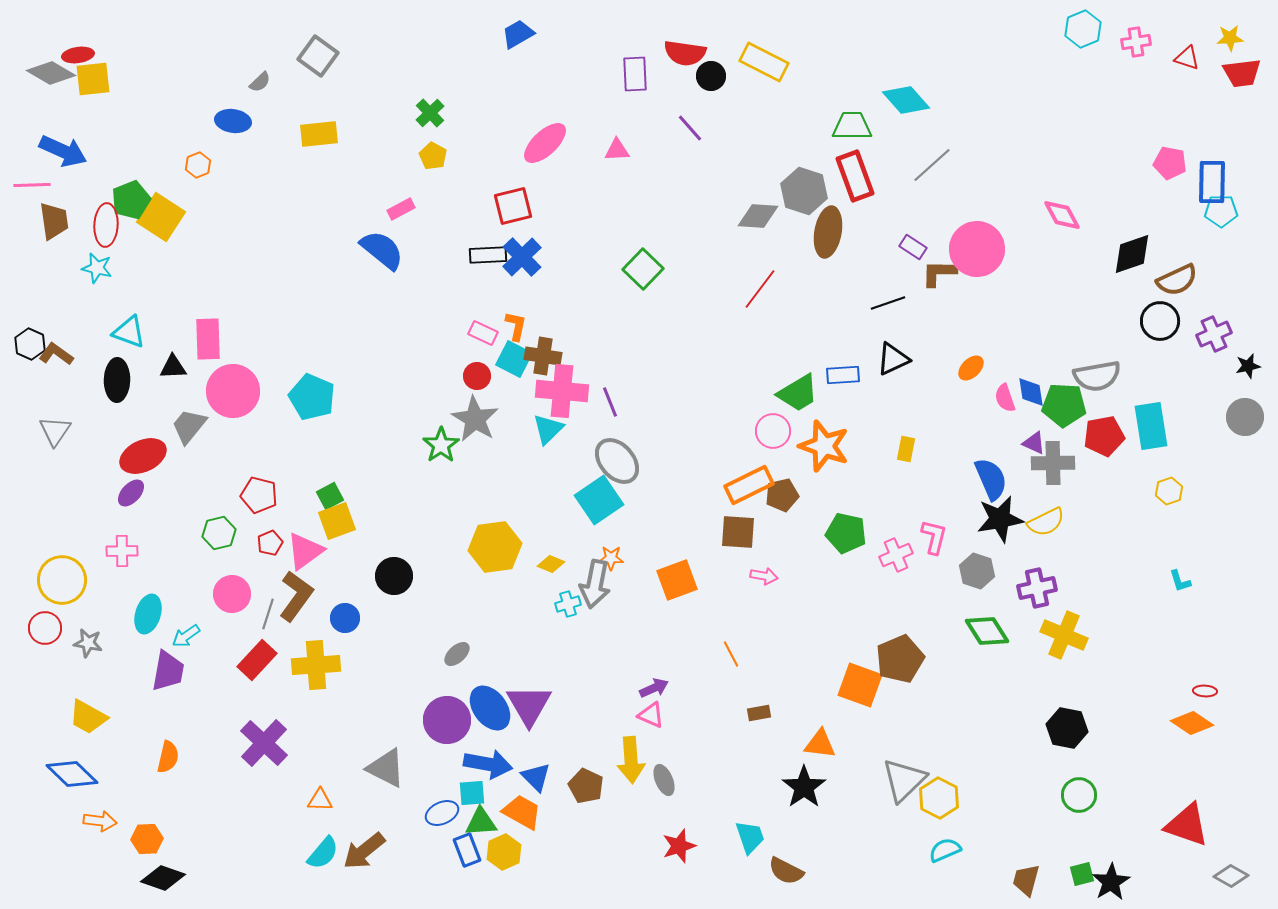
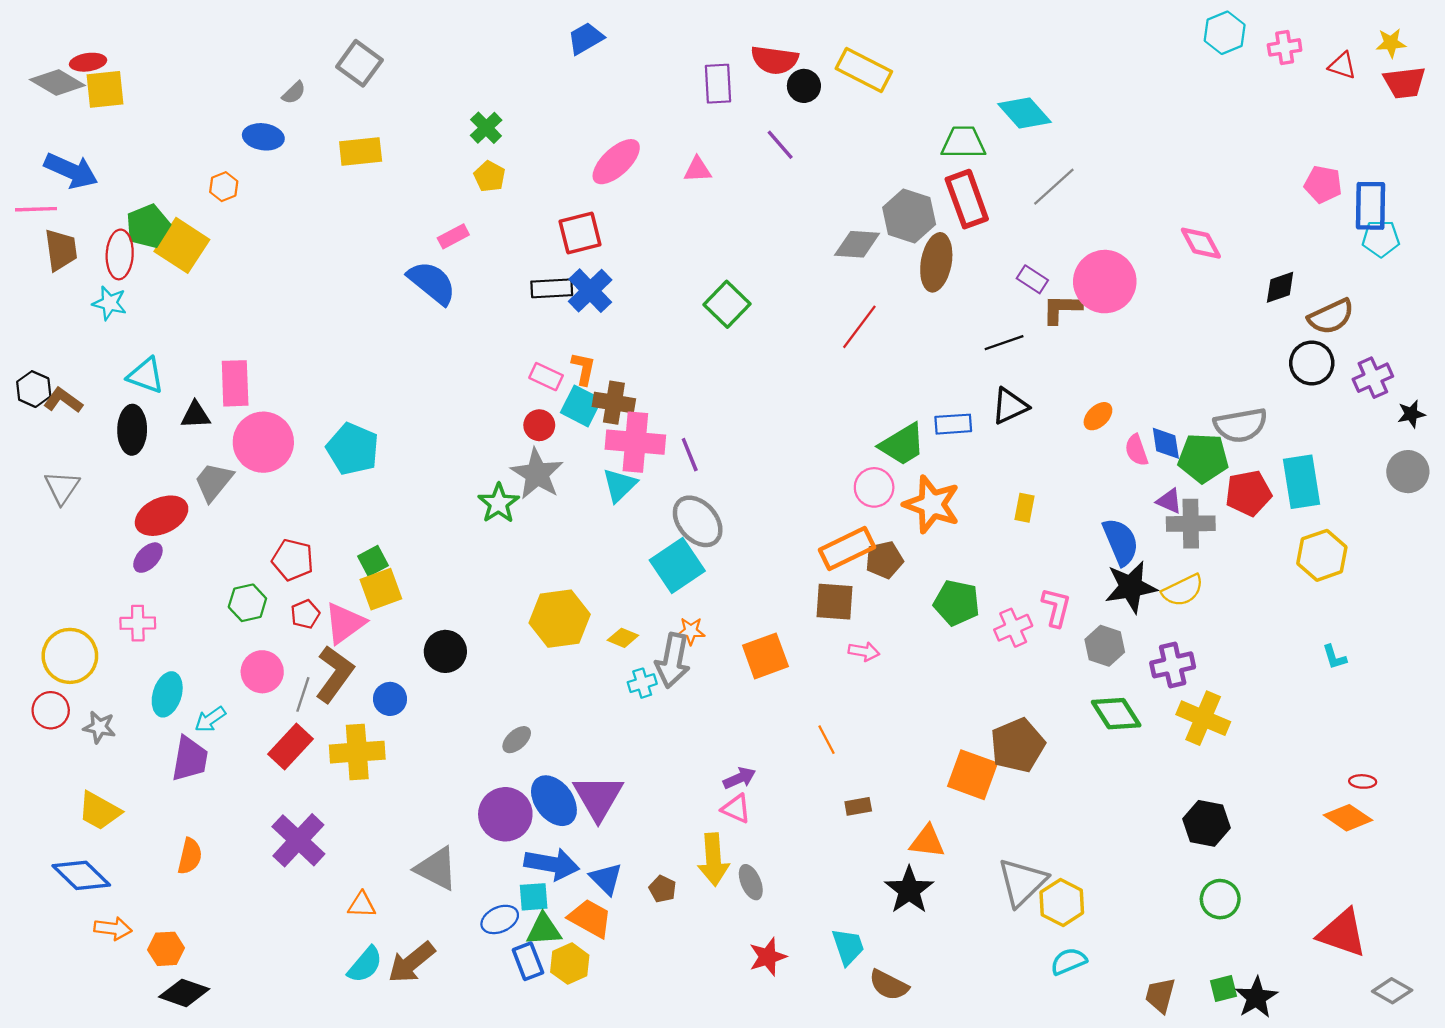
black diamond: (1132, 254) -> (1280, 287), size x0.7
yellow hexagon: (1169, 491) -> (1322, 555), size x1.6
brown pentagon: (586, 786) -> (663, 889), size x0.7

